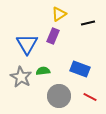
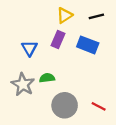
black line: (88, 23) -> (96, 16), moved
blue triangle: (27, 44) -> (29, 48), size x0.7
blue rectangle: (80, 69) -> (88, 45), moved

